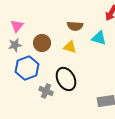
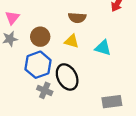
cyan triangle: (99, 38) -> (103, 48), moved
blue hexagon: (27, 68) -> (38, 65), moved

